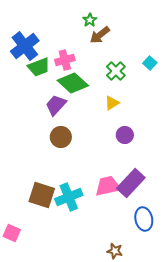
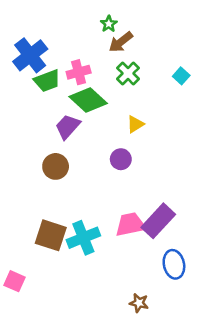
green cross: (116, 71) -> (128, 73), moved
purple circle: (125, 135) -> (121, 159), moved
brown circle: (61, 137) -> (56, 166), moved

